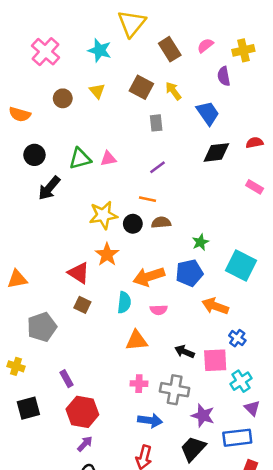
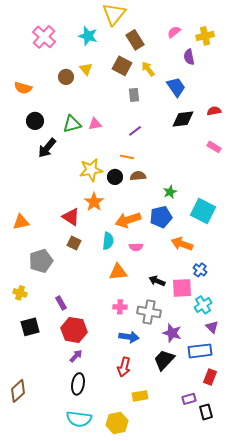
brown rectangle: (170, 49) -> (135, 40), moved
brown circle: (63, 98) -> (66, 77), moved

